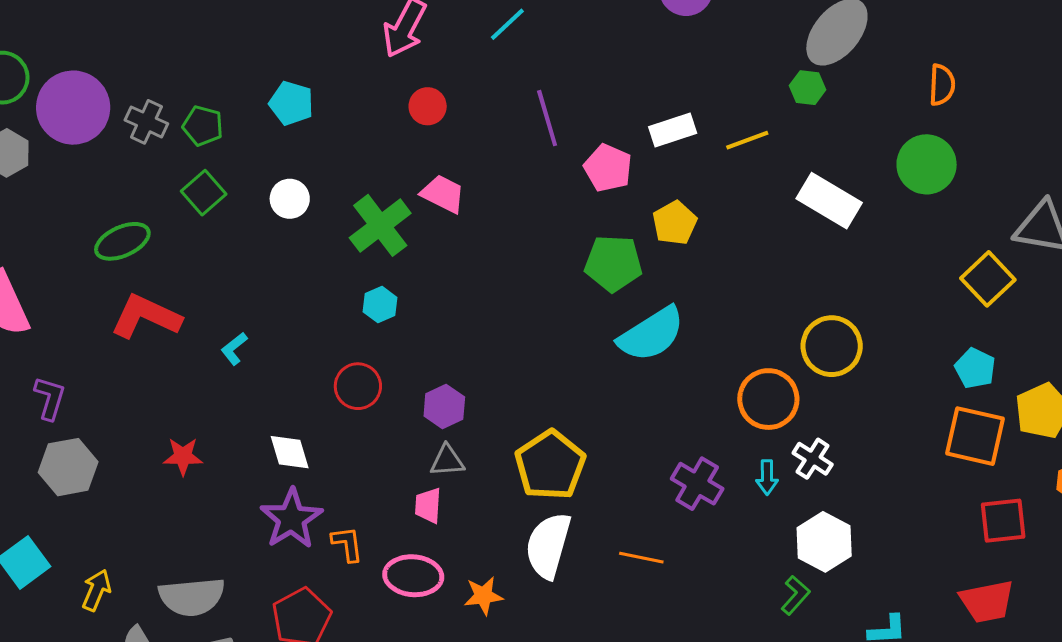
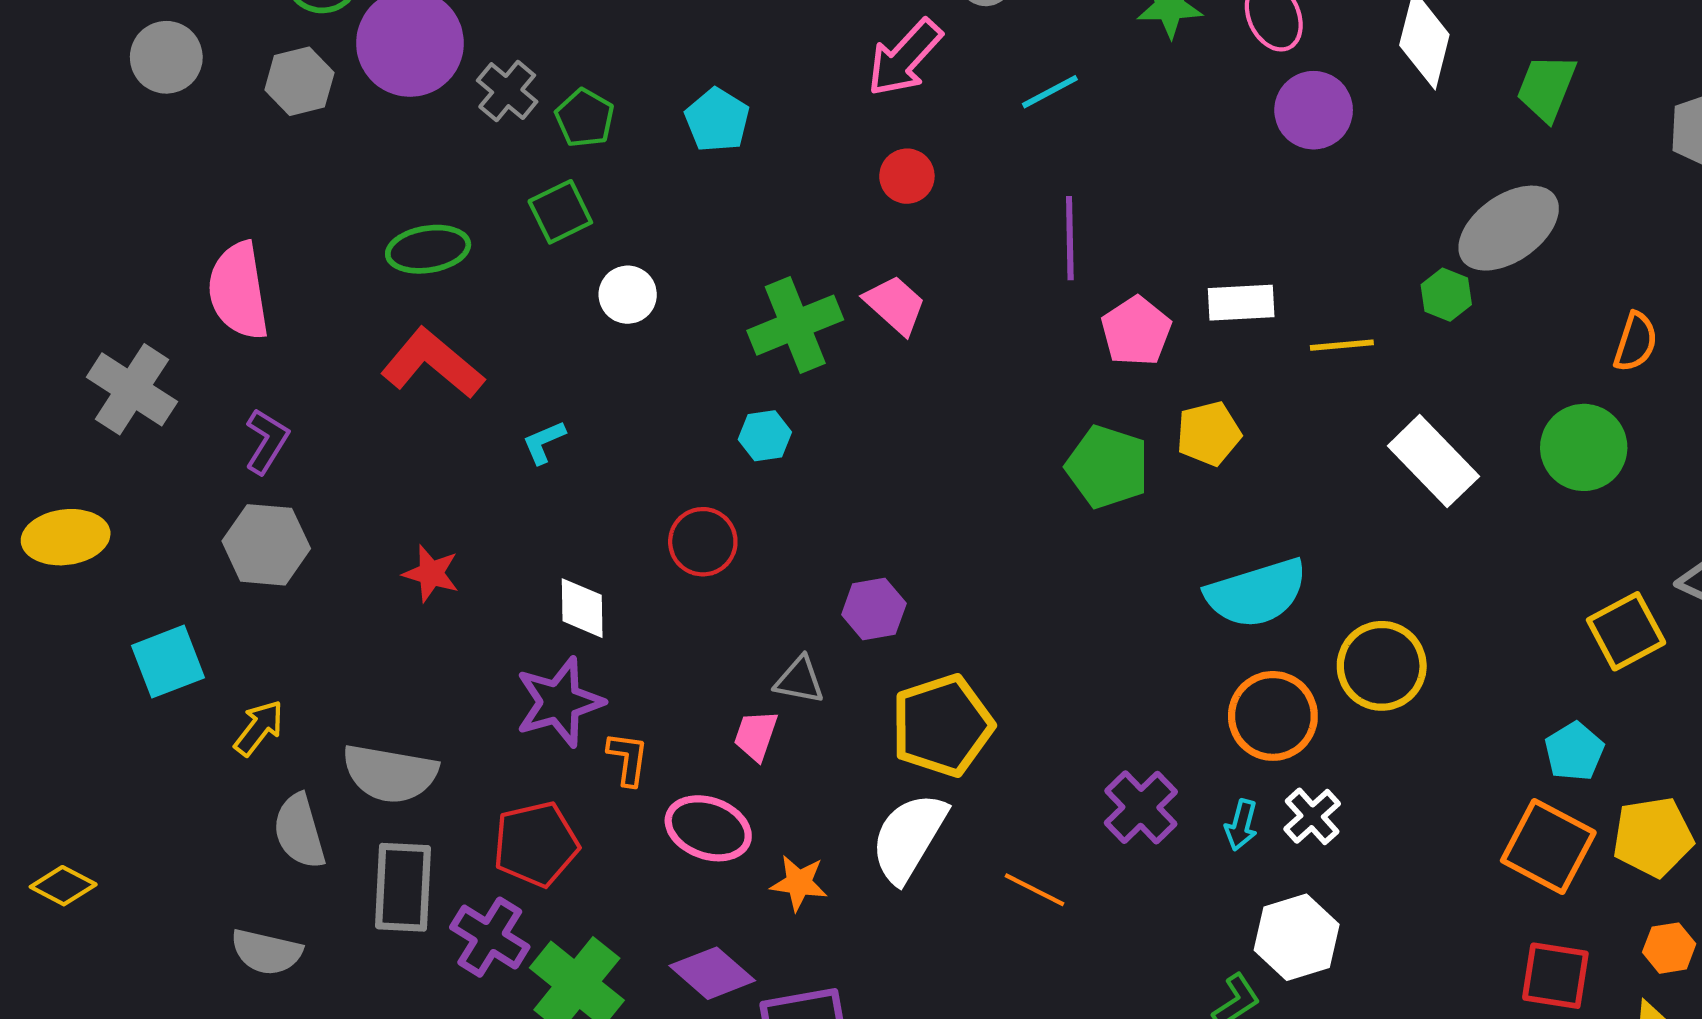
white circle: (290, 199) -> (628, 295), moved
cyan semicircle: (651, 334) -> (1256, 593), moved
purple hexagon: (444, 406) -> (874, 609), moved

